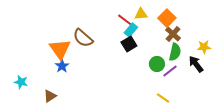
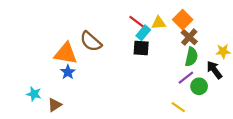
yellow triangle: (141, 14) -> (159, 23), moved
black square: (129, 44) -> (141, 48), turned 35
orange triangle: (60, 49) -> (66, 53), turned -45
green circle: (157, 64) -> (199, 86), moved
cyan star: (21, 82) -> (34, 94), moved

